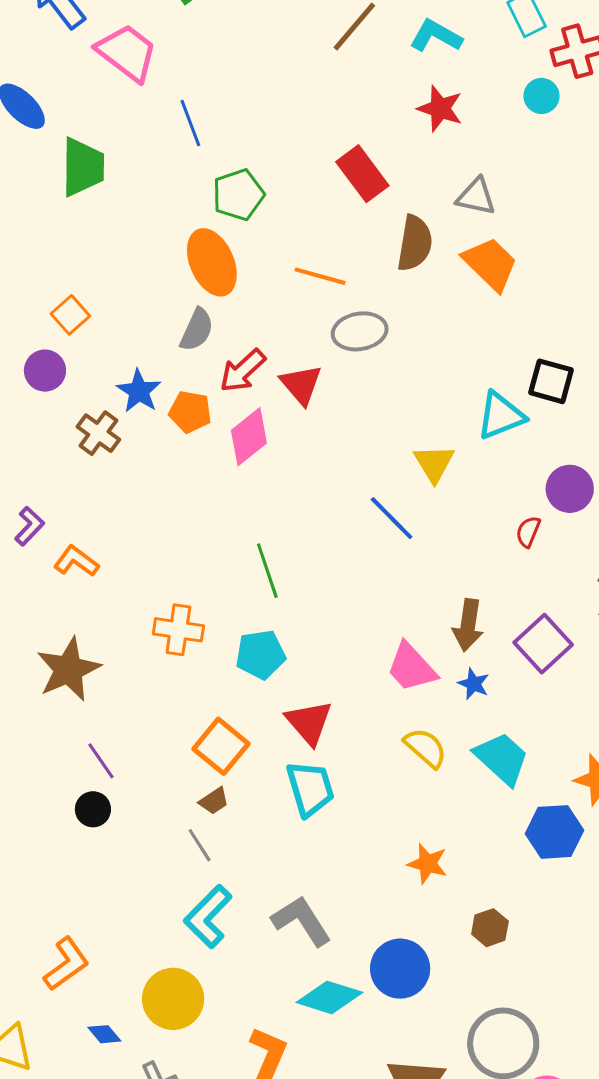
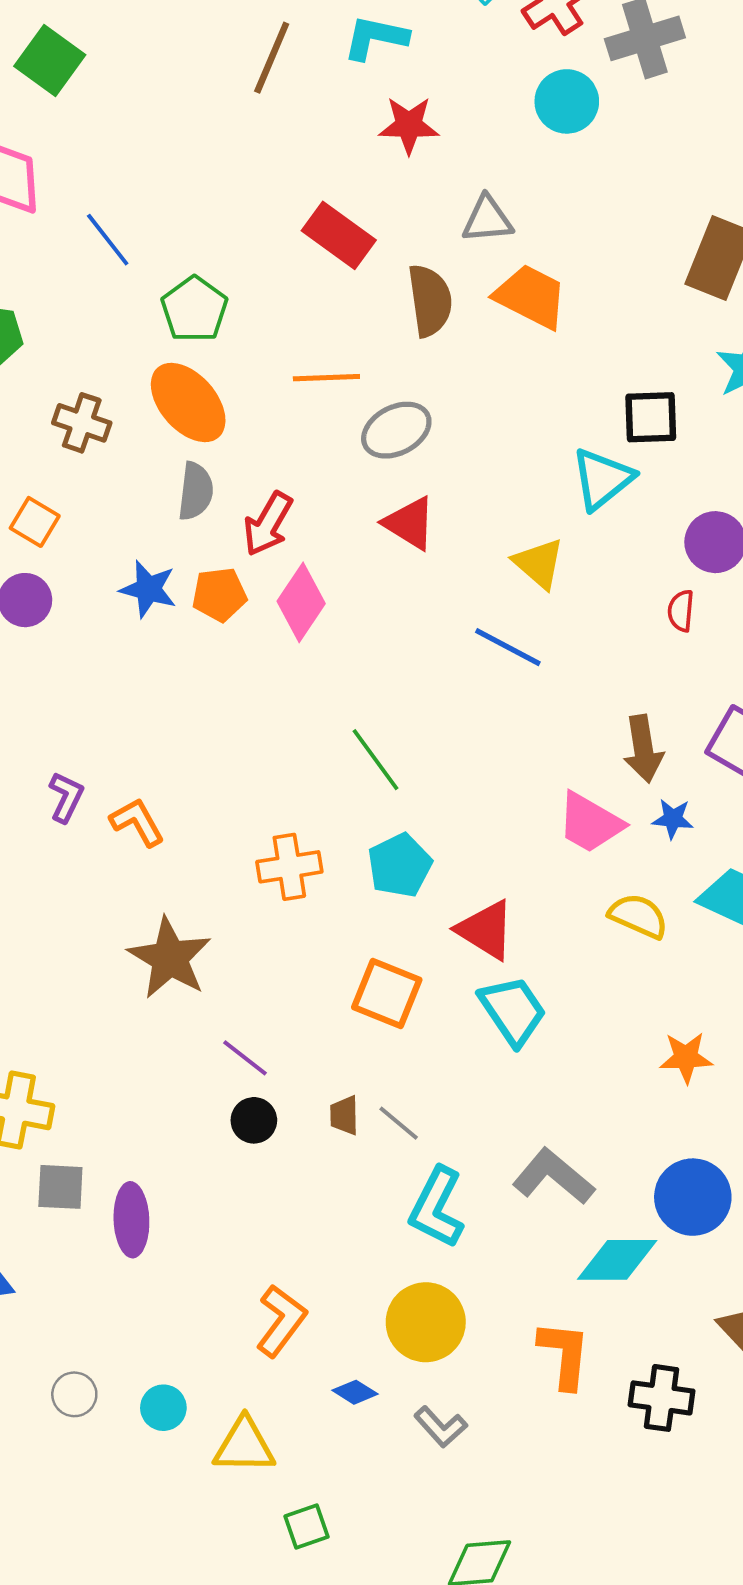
cyan circle: (541, 96) -> (567, 101), moved, size x1.4
red triangle: (301, 385) -> (410, 523), moved
brown cross: (98, 433) -> (82, 423), moved
orange L-shape: (76, 561) -> (137, 822), turned 42
brown trapezoid: (214, 801) -> (344, 1115), moved, turned 140

